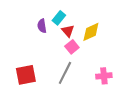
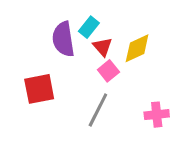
purple semicircle: (42, 26) -> (63, 39), size x1.6
red square: (26, 75) -> (39, 89), moved

